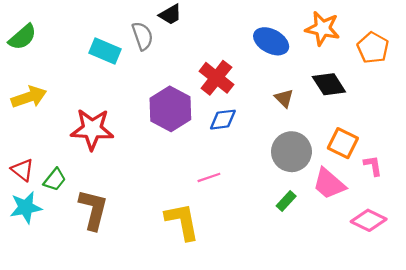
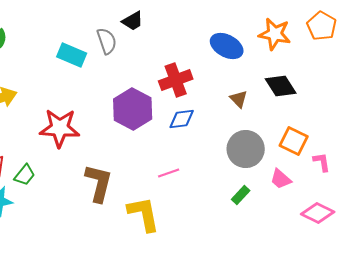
orange pentagon: (373, 48) -> (322, 26), moved
red cross: (216, 78) -> (176, 80), turned 32
pink trapezoid: (329, 184) -> (281, 179), size x0.7
brown L-shape: (93, 210) -> (99, 183), moved

